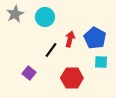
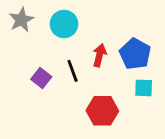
black line: (51, 50) -> (73, 71), turned -56
purple square: (29, 73) -> (41, 78), moved

